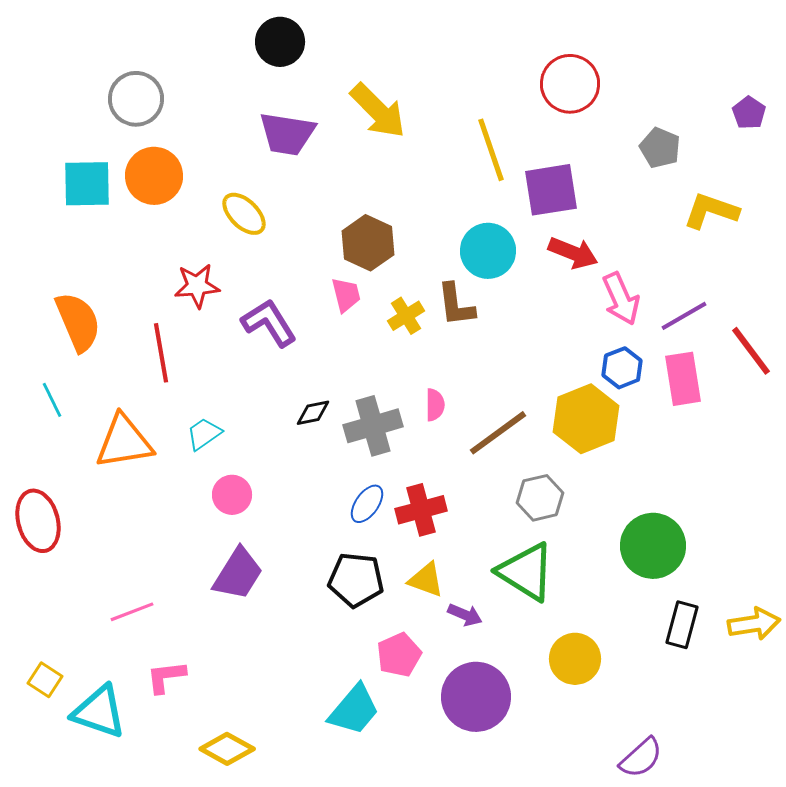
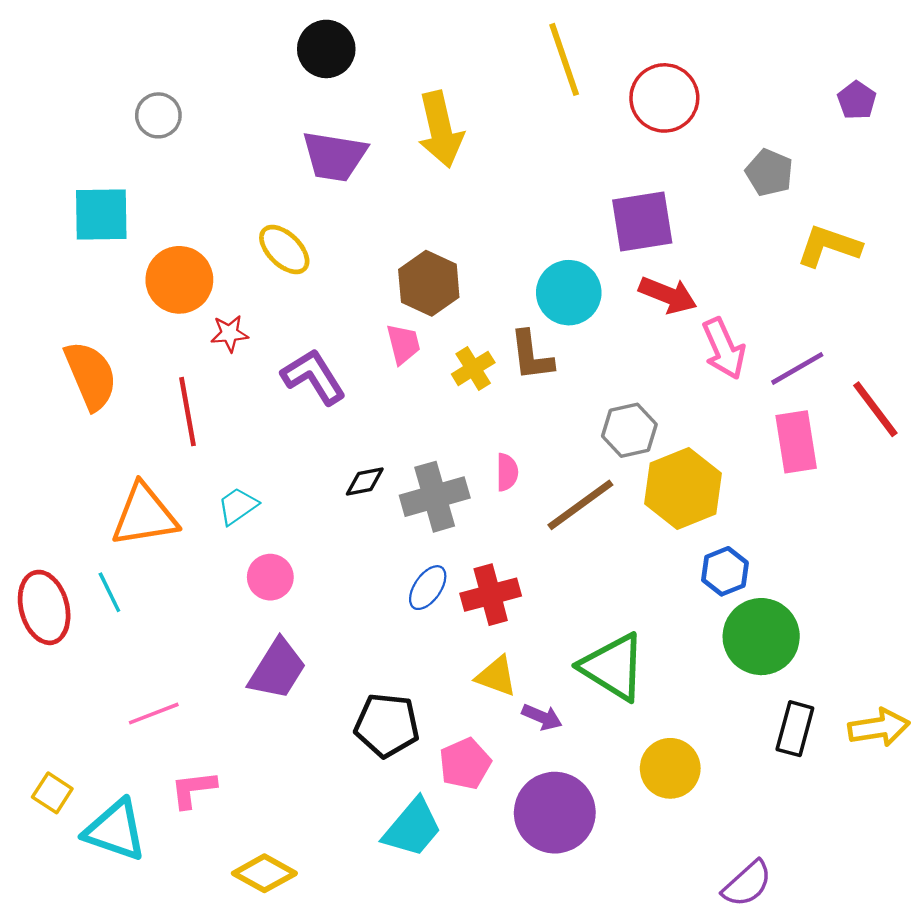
gray circle: (136, 99) -> (158, 115), size x0.7
yellow arrow: (378, 111) -> (441, 129), turned 32
purple pentagon: (749, 113) -> (857, 100), moved
yellow line: (491, 150) -> (564, 59), moved
orange circle: (154, 176) -> (179, 280), moved
red star: (197, 286) -> (229, 333), size x0.7
blue hexagon: (622, 368) -> (725, 571), moved
cyan line: (52, 400) -> (109, 592), moved
gray hexagon: (540, 498) -> (629, 430), moved
black pentagon: (356, 580) -> (387, 725), moved

